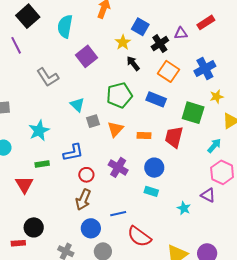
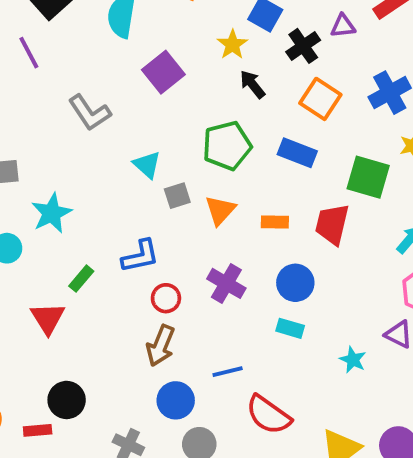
cyan star: (39, 131) -> (52, 213), moved
green rectangle: (42, 164) -> (81, 279), turned -40

